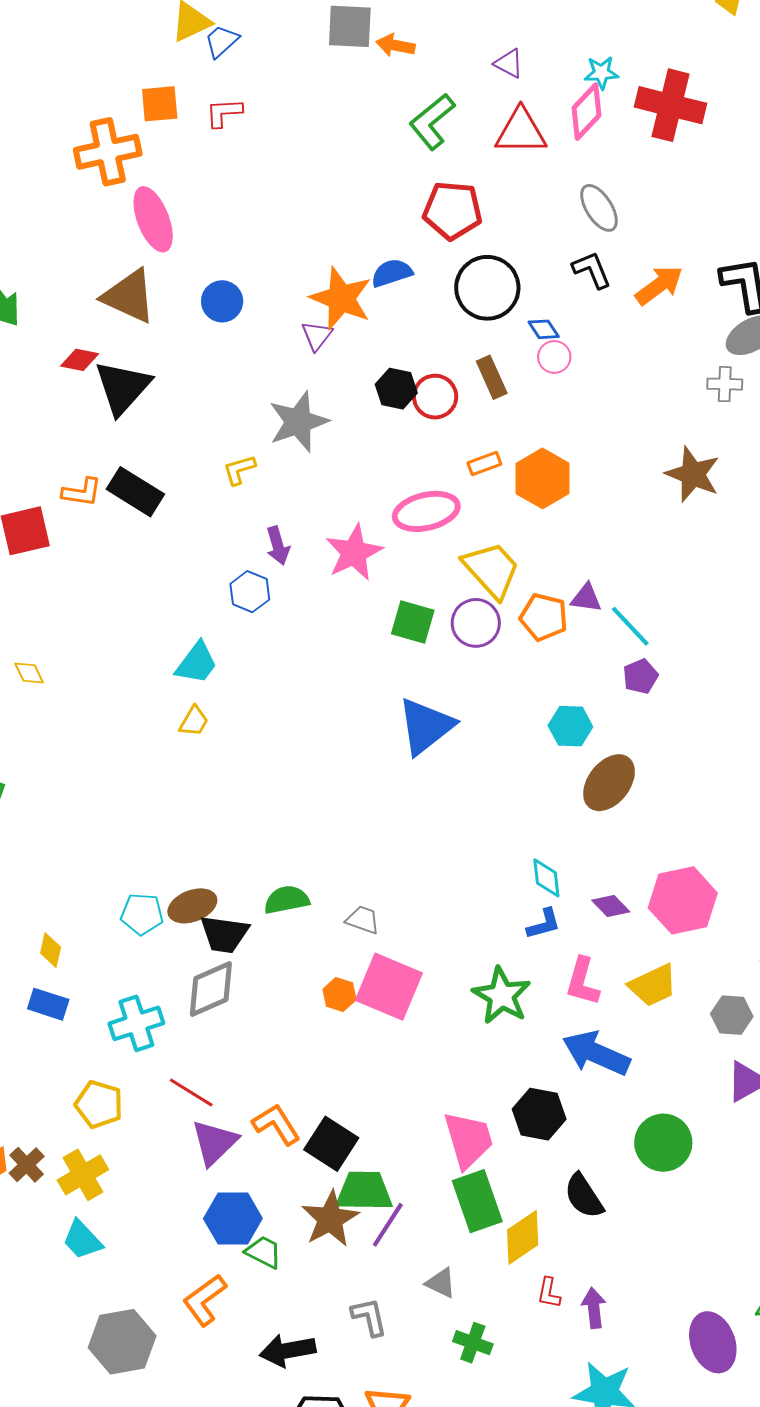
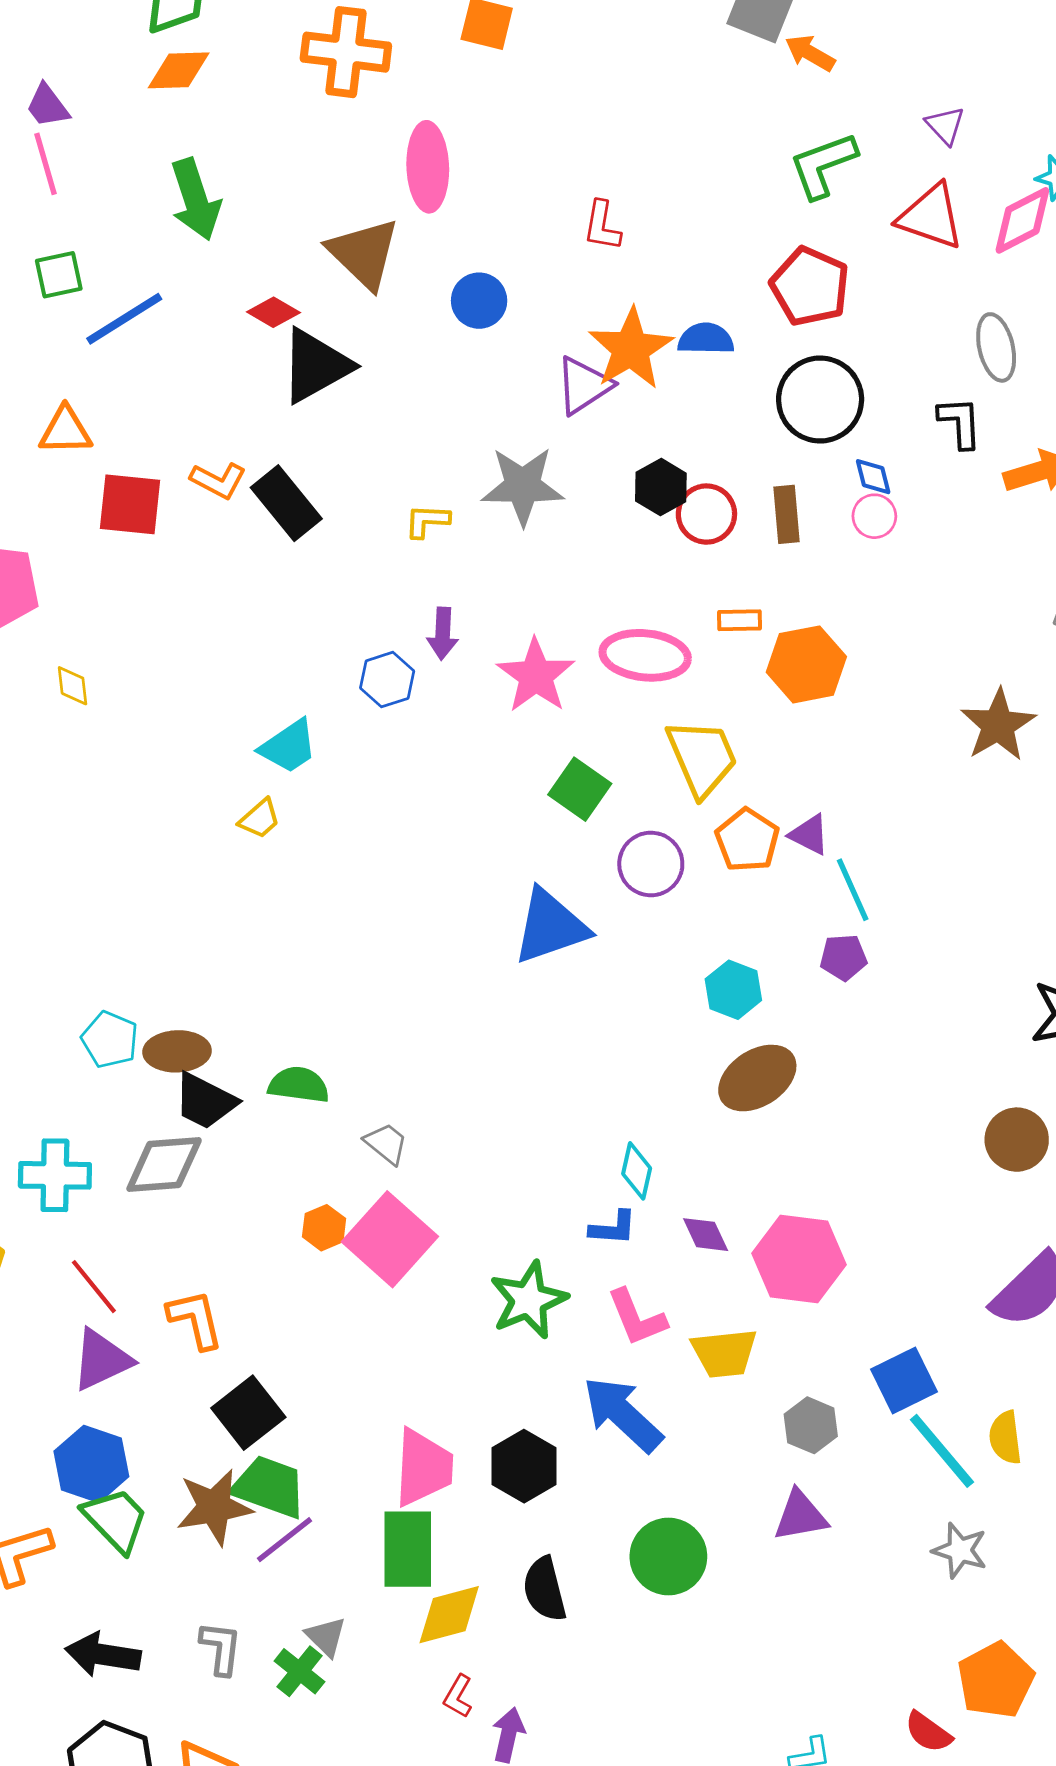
red L-shape: (224, 113) -> (602, 226), moved, turned -96
orange cross: (108, 152) -> (346, 52), moved
purple triangle: (317, 336) -> (584, 385), size x1.4
pink star: (354, 553) -> (536, 676), turned -30
purple circle: (476, 623) -> (651, 864), moved
pink L-shape: (582, 981) -> (637, 1318), turned -57
orange L-shape: (276, 1124) -> (195, 1319), moved
green trapezoid: (264, 1252) -> (116, 1520), size x1.4
green cross: (473, 1343) -> (300, 1671), moved

